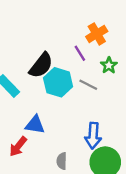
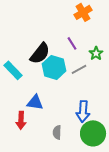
orange cross: (97, 34) -> (83, 12), moved
gray line: (88, 85) -> (79, 69), turned -56
red arrow: (18, 146) -> (21, 120), turned -36

